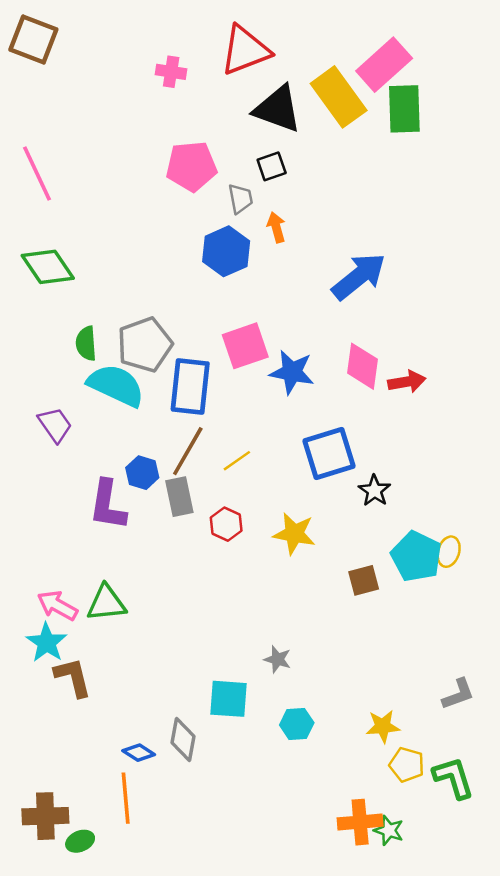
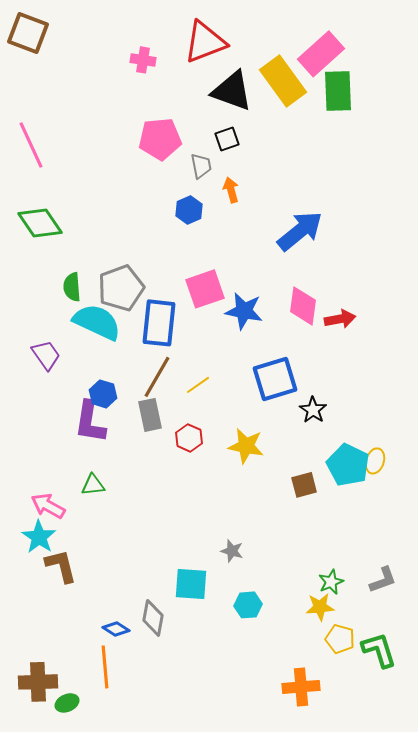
blue hexagon: (226, 251) -> (189, 210), size x0.7
blue hexagon: (142, 473) -> (103, 394), moved
green triangle: (106, 603) -> (93, 485), moved, size x0.7
green star: (389, 830) -> (331, 582), moved, turned 30

